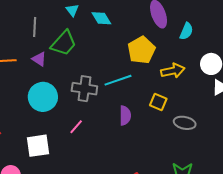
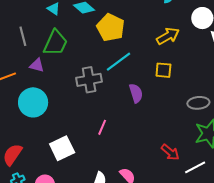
yellow pentagon: (141, 50) -> (111, 27), moved
cyan circle: (43, 97) -> (33, 102), moved
gray ellipse: (185, 123) -> (198, 103), moved
pink line: (76, 127) -> (102, 127), moved

